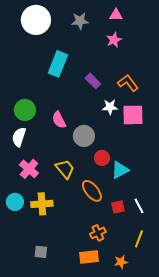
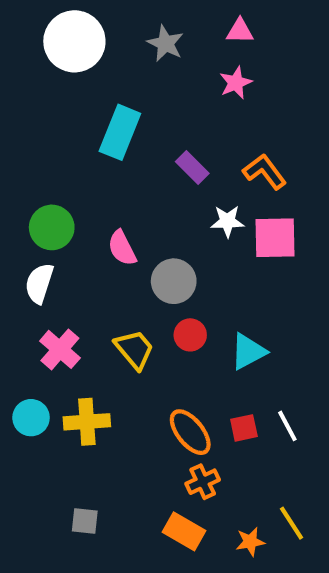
gray star: (80, 21) -> (165, 43), turned 30
red circle: (102, 158) -> (190, 335), moved
orange ellipse: (92, 191) -> (190, 432), moved
yellow line: (139, 239) -> (292, 523), moved, turned -54
orange rectangle: (89, 257) -> (184, 531), turned 36

